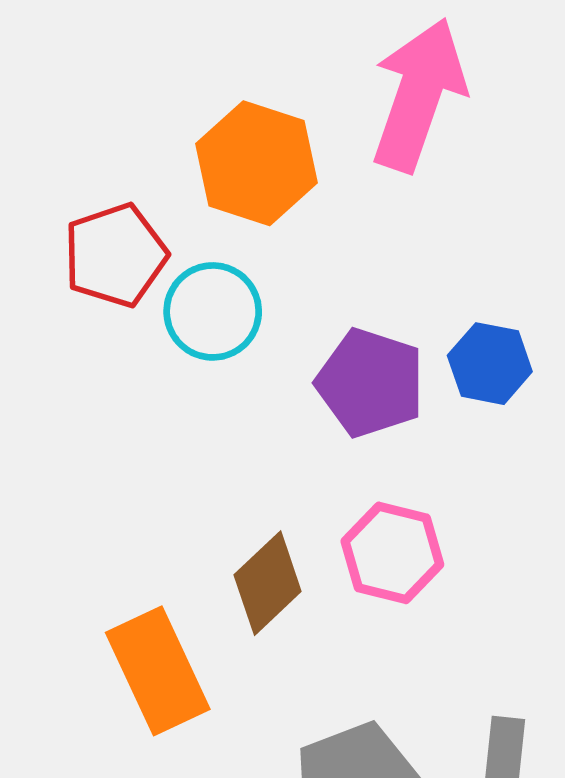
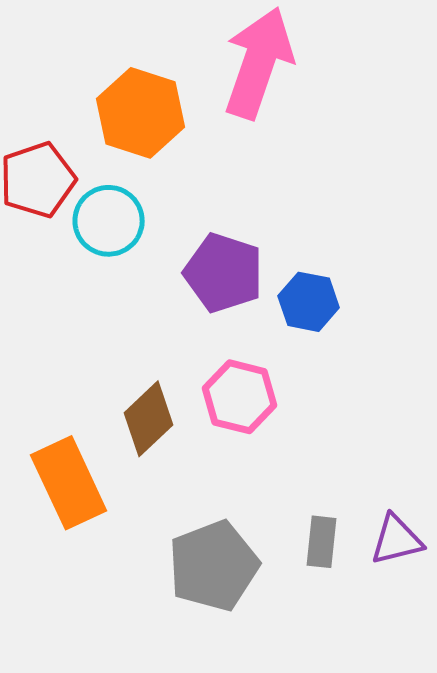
blue hexagon: (490, 364) -> (309, 302), moved

